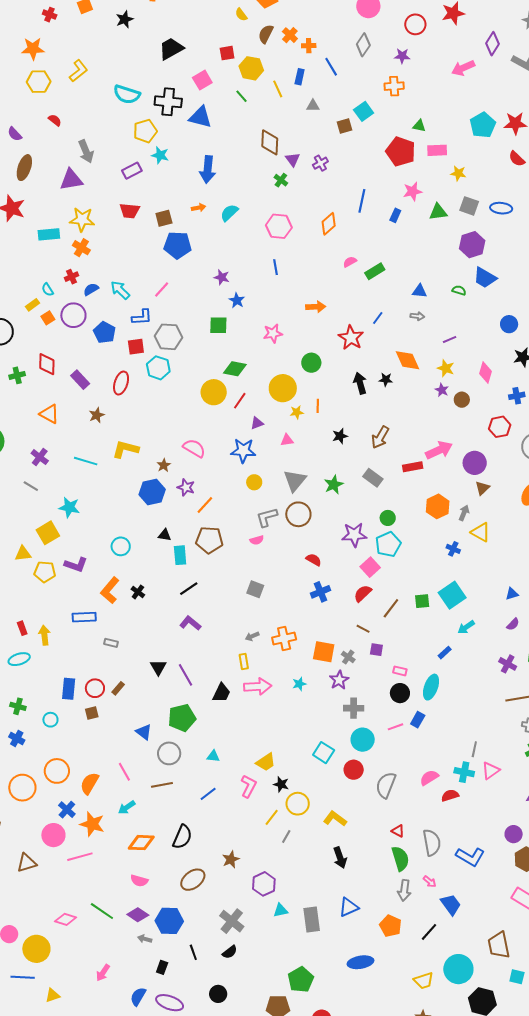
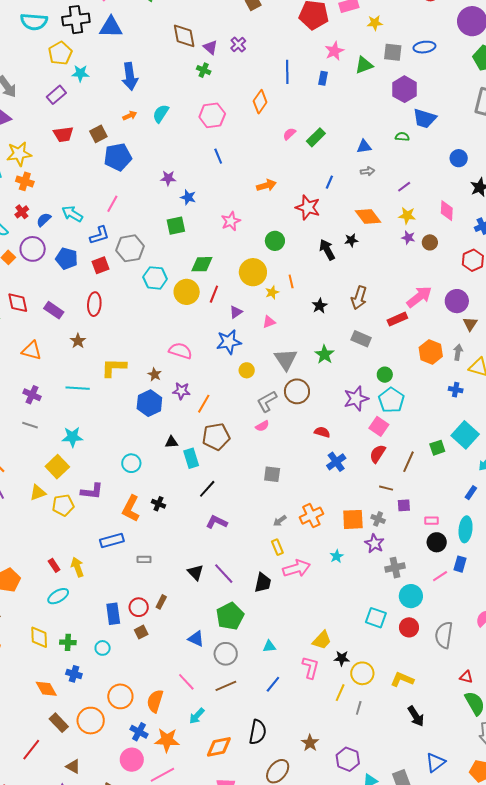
cyan hexagon: (158, 368) -> (155, 278), moved

